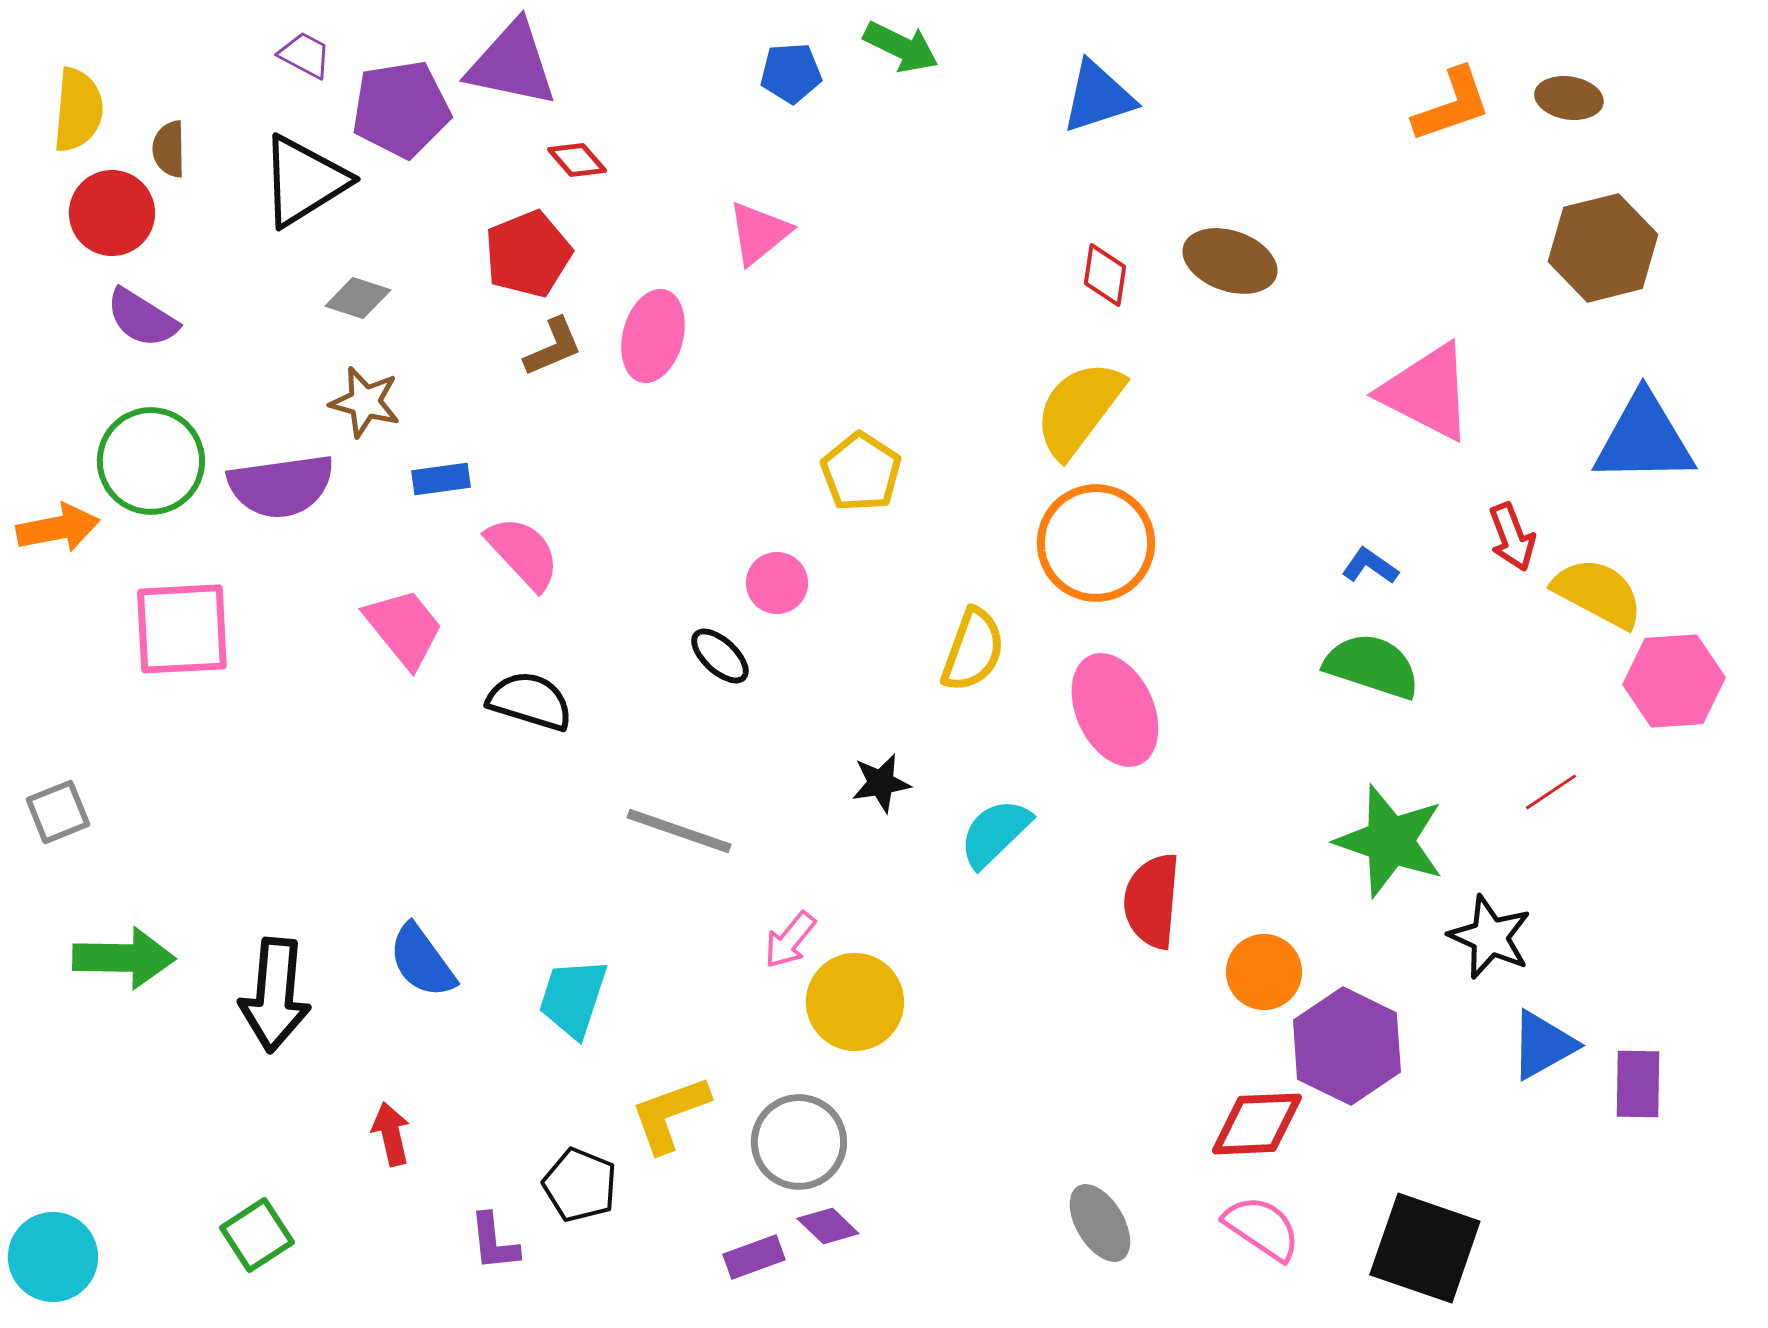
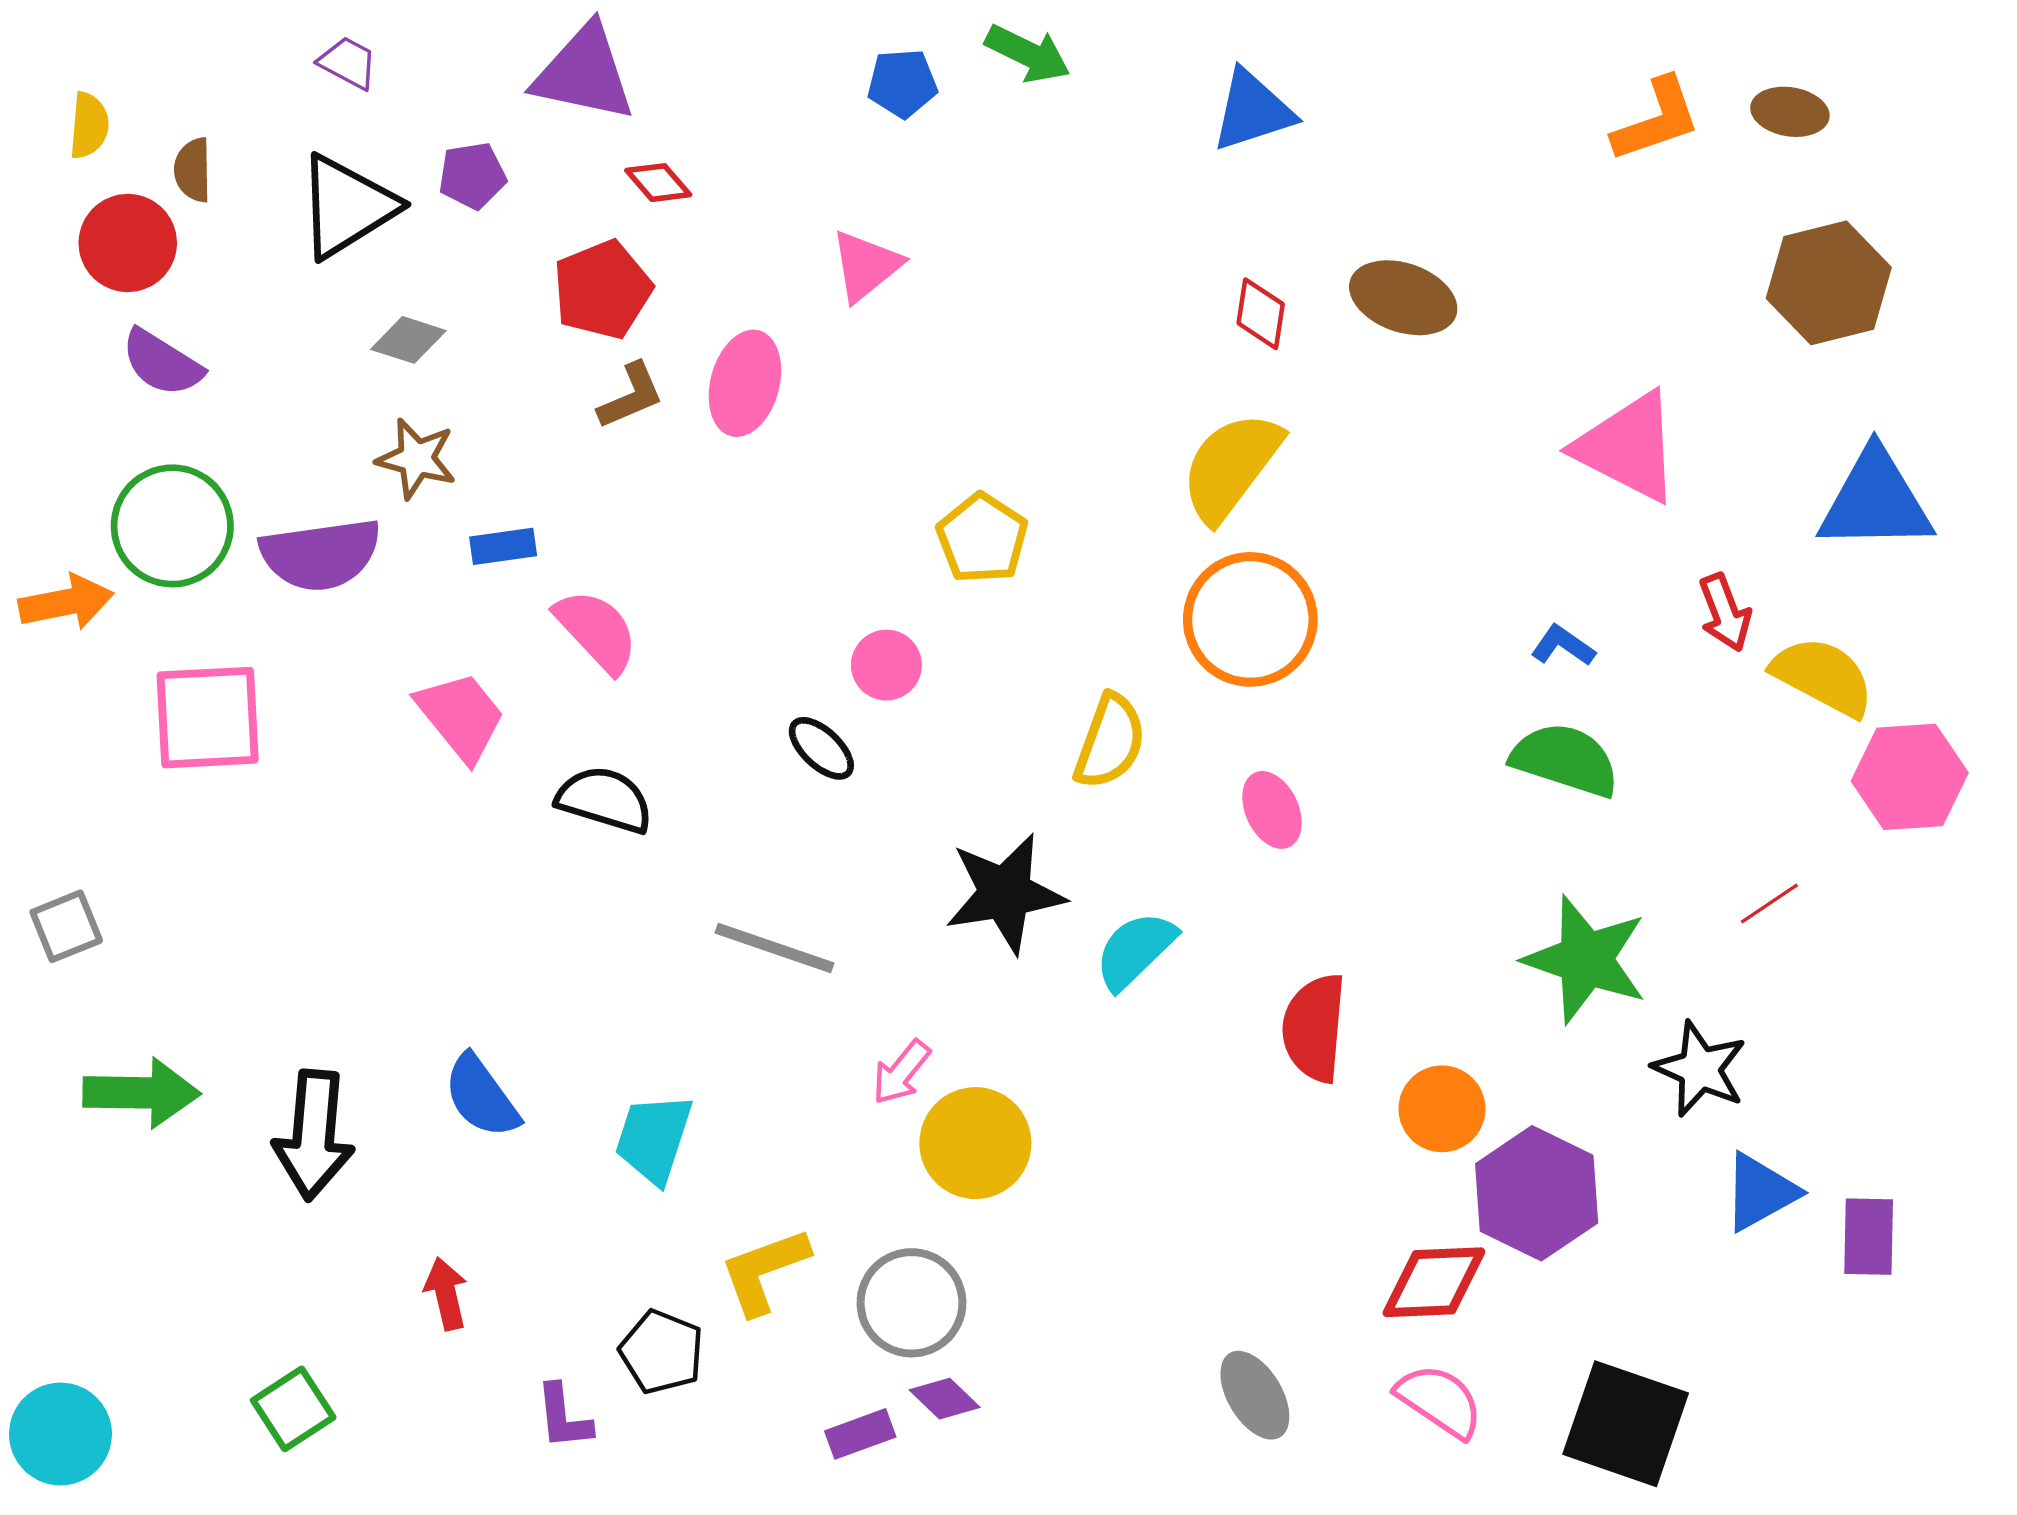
purple pentagon: (401, 109) -> (472, 176), moved, size x0.6
yellow semicircle: (78, 110) -> (89, 125), size x0.7
pink ellipse: (1115, 710) -> (1272, 810), size x0.6
black star: (881, 783) -> (1005, 893), size x1.8

